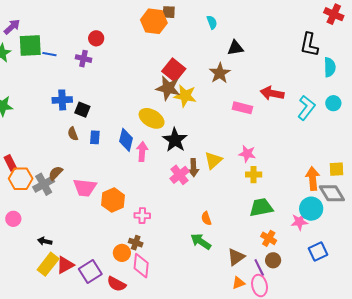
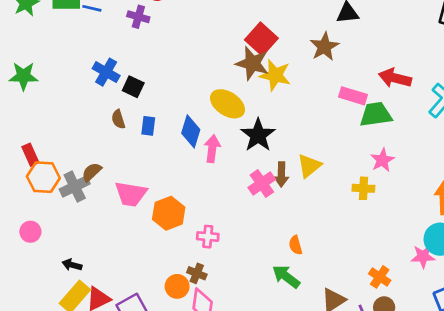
blue cross: (62, 100) -> (106, 72), turned 30
pink star: (247, 154) -> (382, 160), moved, turned 30
green trapezoid: (261, 207) -> (376, 114), moved

